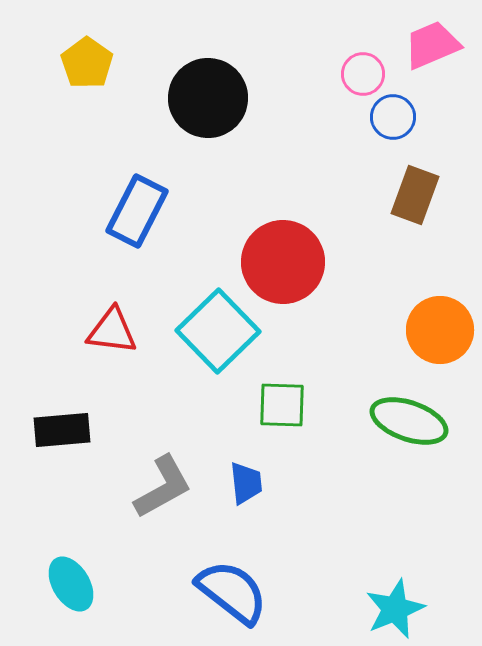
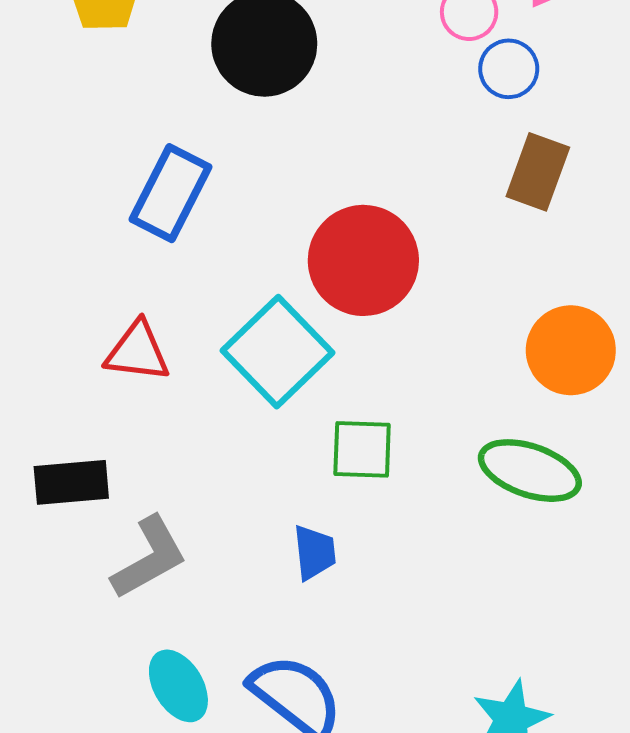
gray L-shape: (163, 487) -> (149, 558), moved
cyan ellipse: (71, 584) -> (178, 686), moved

